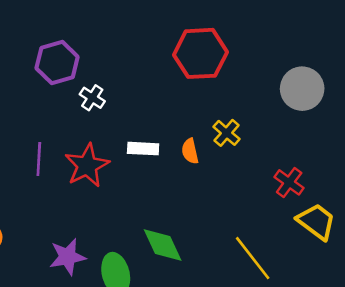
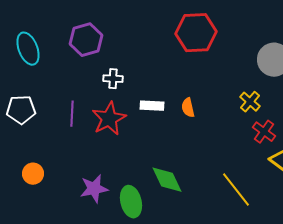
white cross: (92, 98) -> (113, 79), moved, turned -30
yellow cross: (227, 133) -> (250, 102), moved

